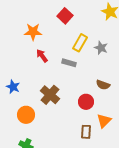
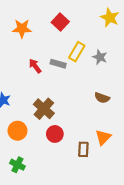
orange star: (33, 32) -> (22, 29), moved
gray rectangle: (69, 63) -> (58, 64), moved
red circle: (86, 102) -> (55, 134), moved

